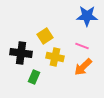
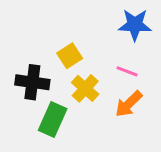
yellow cross: (55, 57) -> (85, 88), turned 30
green rectangle: (34, 77) -> (53, 119), size x1.5

